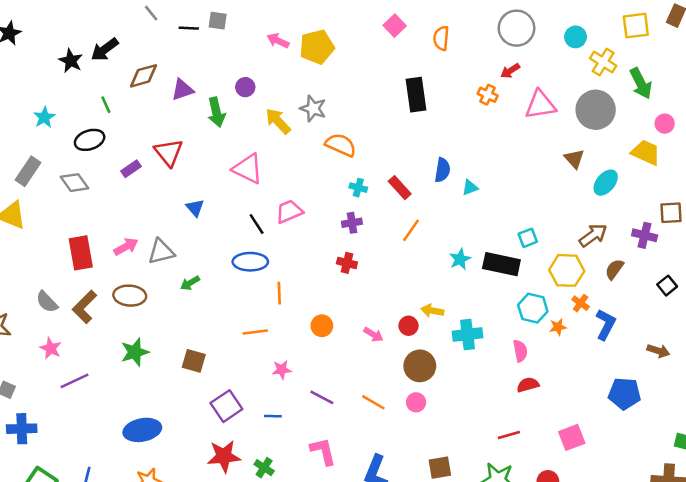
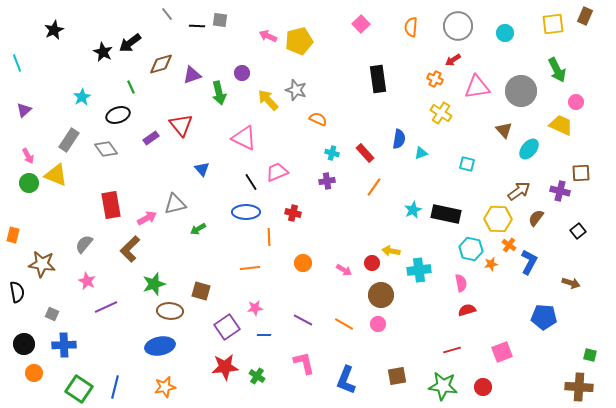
orange semicircle: (441, 38) -> (411, 27), moved
yellow cross: (603, 62) -> (441, 113), moved
orange semicircle: (341, 145) -> (318, 119), size x0.7
cyan square: (528, 238) -> (467, 164), moved, turned 35
pink arrow: (126, 247) -> (147, 218), moved
red cross: (347, 263) -> (293, 213), moved
brown ellipse: (130, 296) -> (170, 311), moved
gray semicircle: (47, 302) -> (84, 244), turned 84
brown L-shape: (85, 307) -> (130, 249), moved
pink star: (282, 370) -> (255, 308), moved

